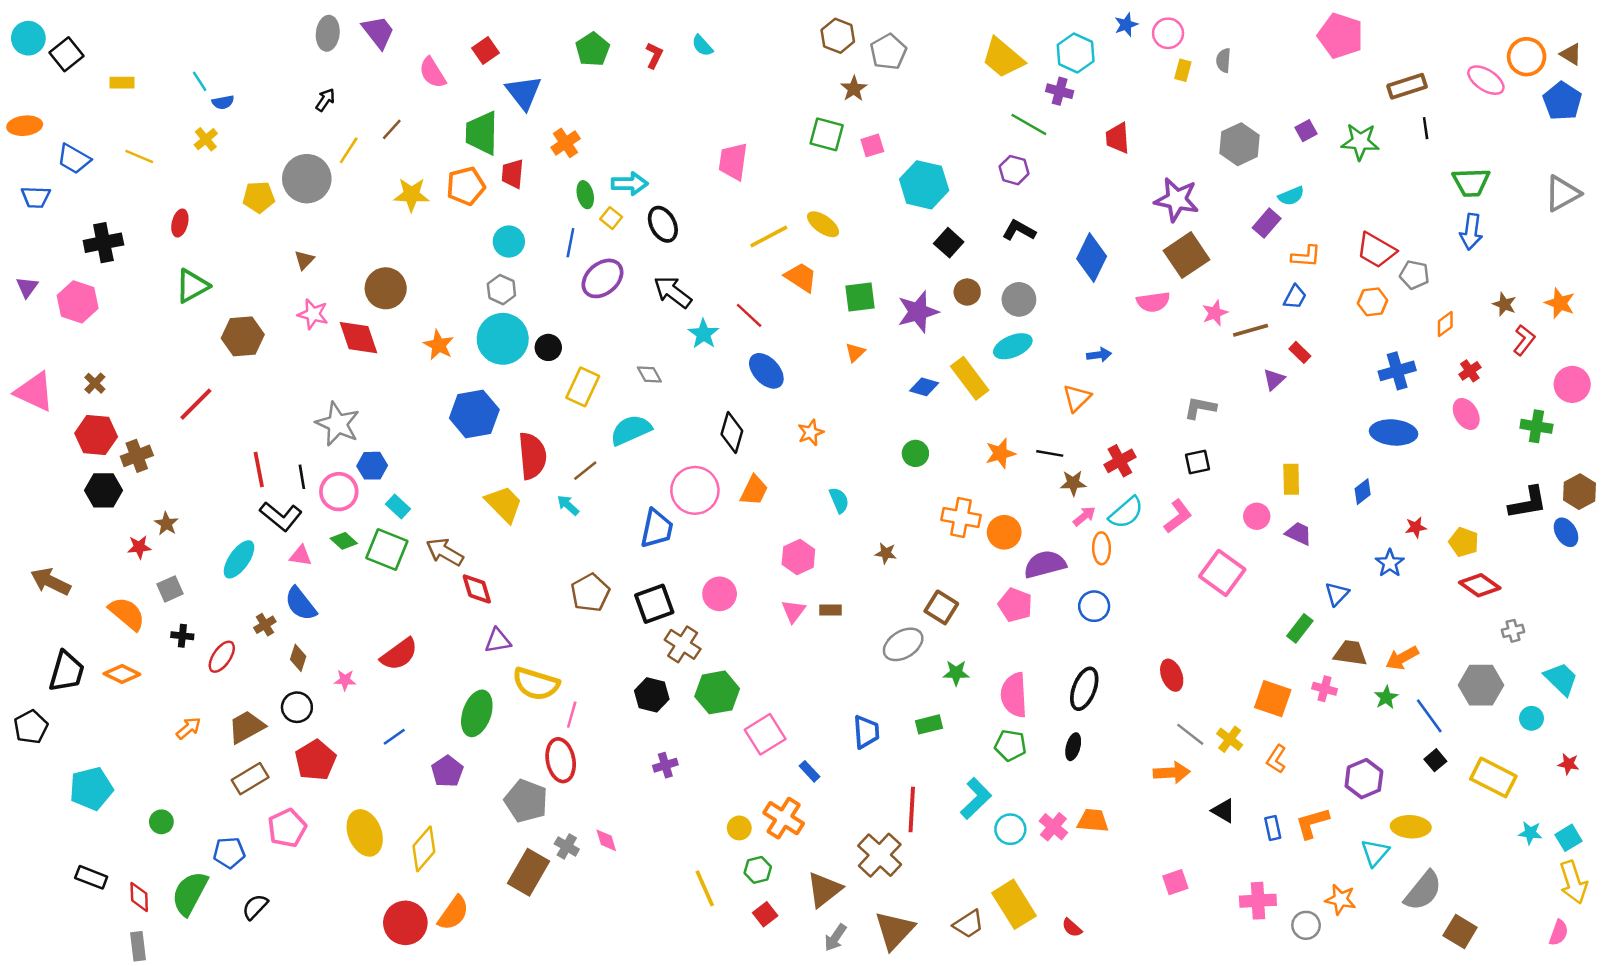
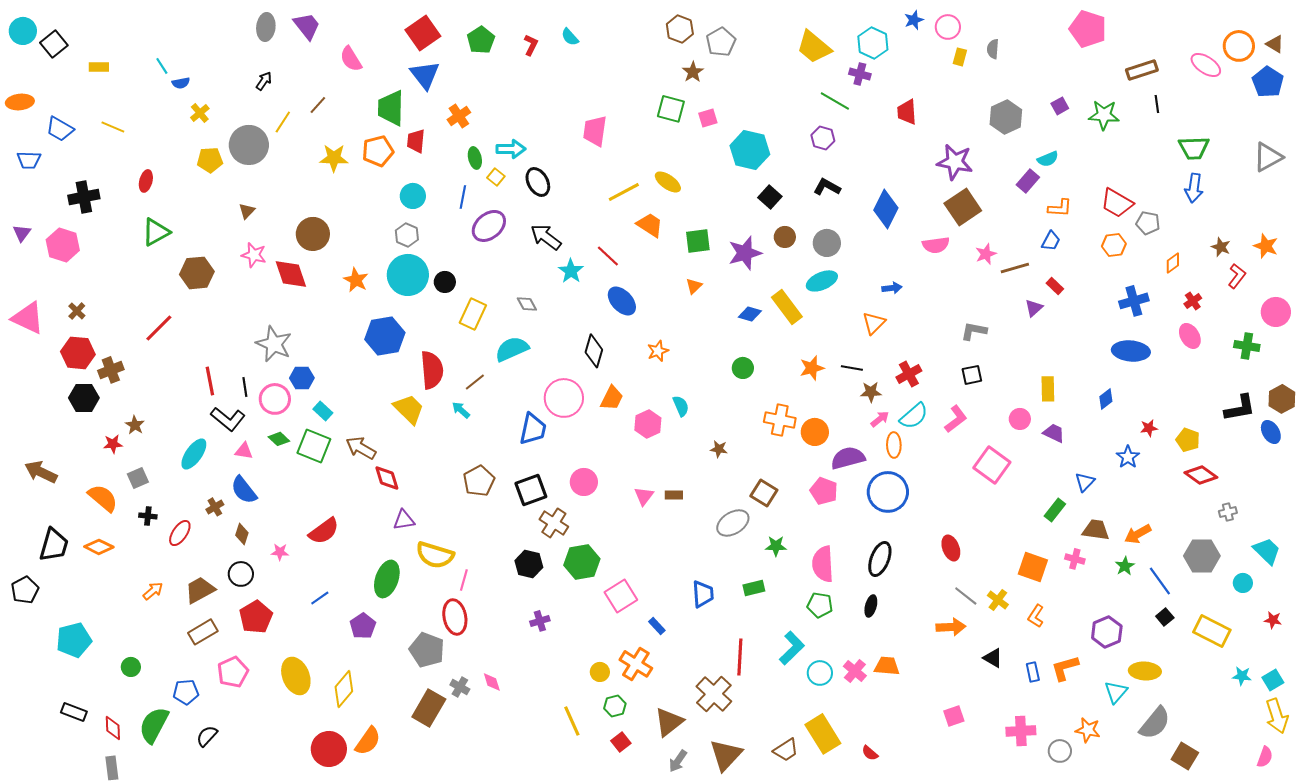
red square: (485, 51) -> (423, 33), moved, size x1.6
yellow cross: (206, 139) -> (200, 113), moved
pink hexagon: (798, 557) -> (648, 424), moved
blue circle: (1094, 606) -> (888, 492), size x1.6

